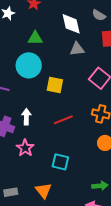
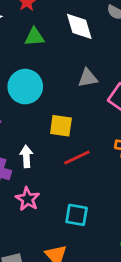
green triangle: (35, 38) -> (34, 37), moved
gray triangle: (77, 49) -> (88, 78), moved
yellow square: (55, 85) -> (61, 126), moved

